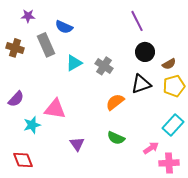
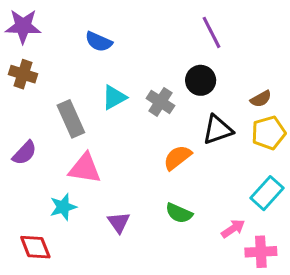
purple star: (28, 16) -> (23, 26), moved, size x1.6
gray rectangle: (46, 45) -> (71, 119), moved
black circle: (145, 52) -> (201, 80), moved
cyan star: (32, 125) -> (63, 207), moved

